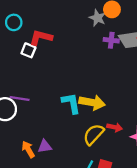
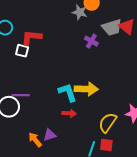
purple cross: (111, 40) -> (91, 41), moved, turned 32
red arrow: (115, 127) -> (69, 113), moved
yellow semicircle: (94, 134) -> (108, 123), moved

